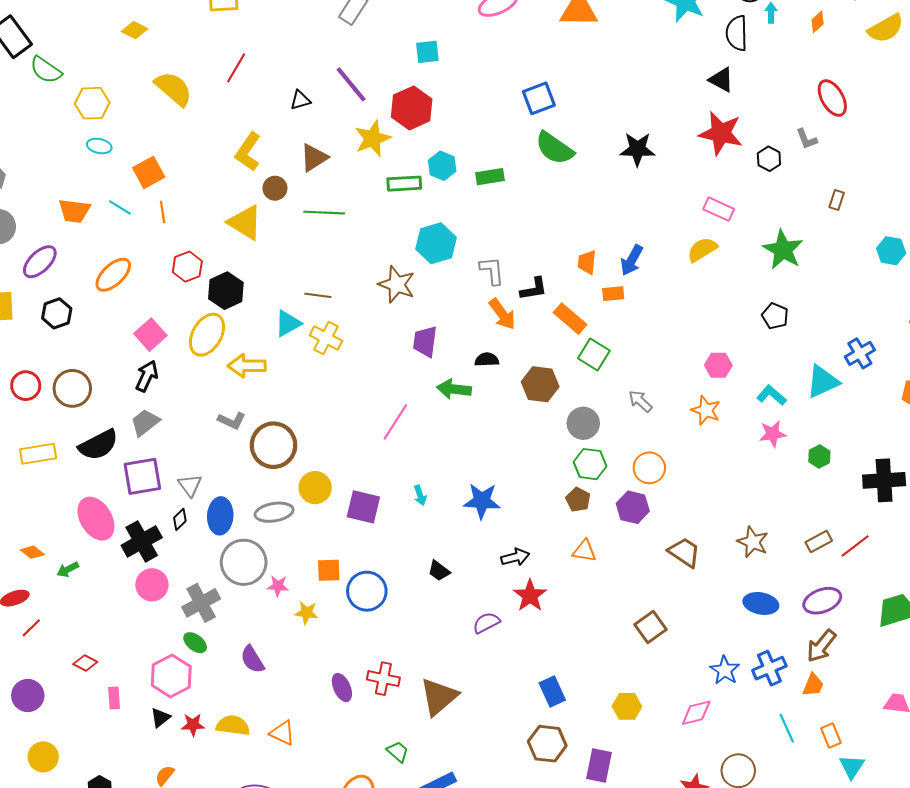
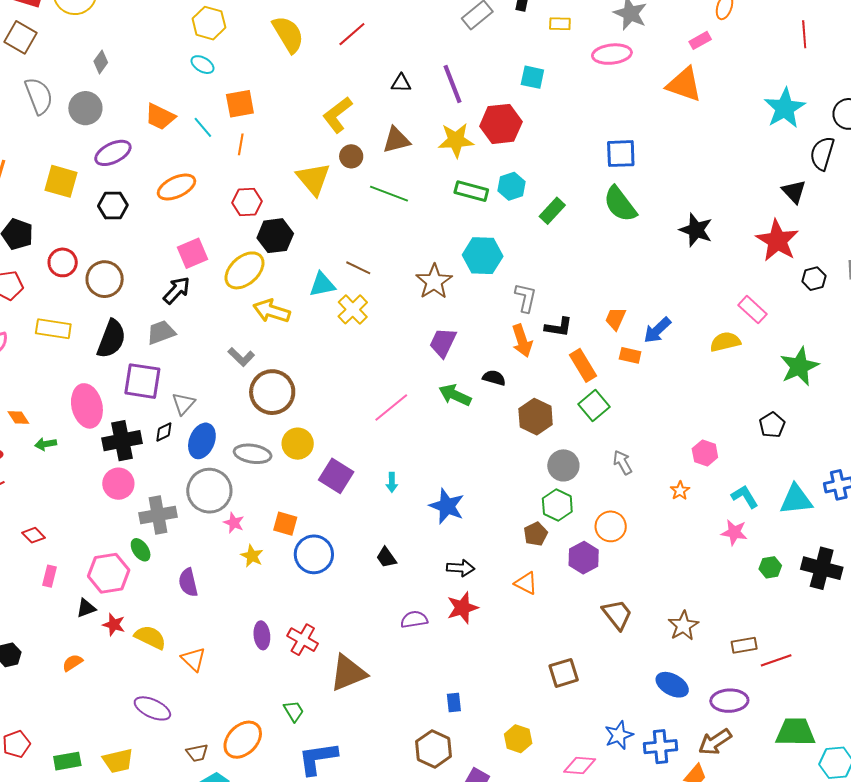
green rectangle: (490, 177) -> (552, 211), turned -56
orange star: (706, 410) -> (680, 491), size x0.7
black semicircle: (98, 445) -> (111, 339), turned -60
black cross: (884, 480) -> (822, 568), moved
blue rectangle: (552, 691) -> (454, 703), size x0.7

